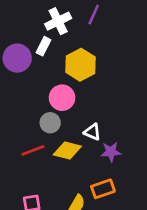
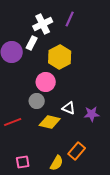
red line: (33, 150) -> (13, 122), moved
purple star: (111, 152) -> (92, 114), moved
orange rectangle: (103, 189) -> (77, 151), turned -30

